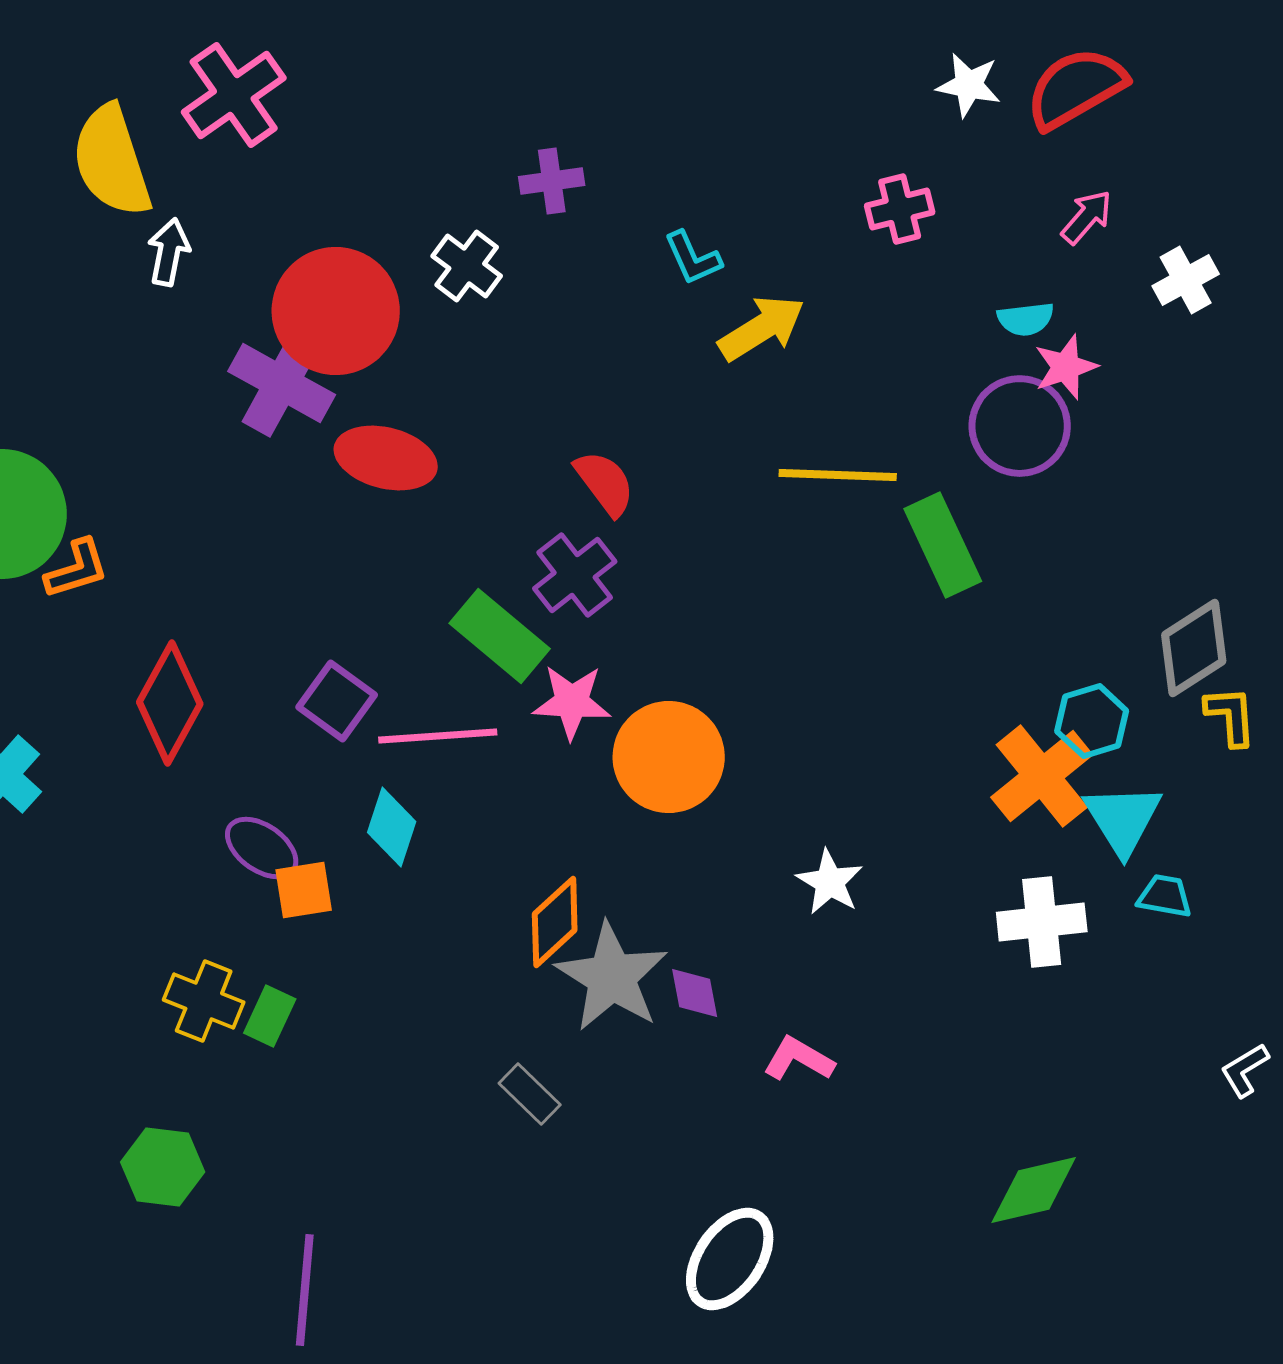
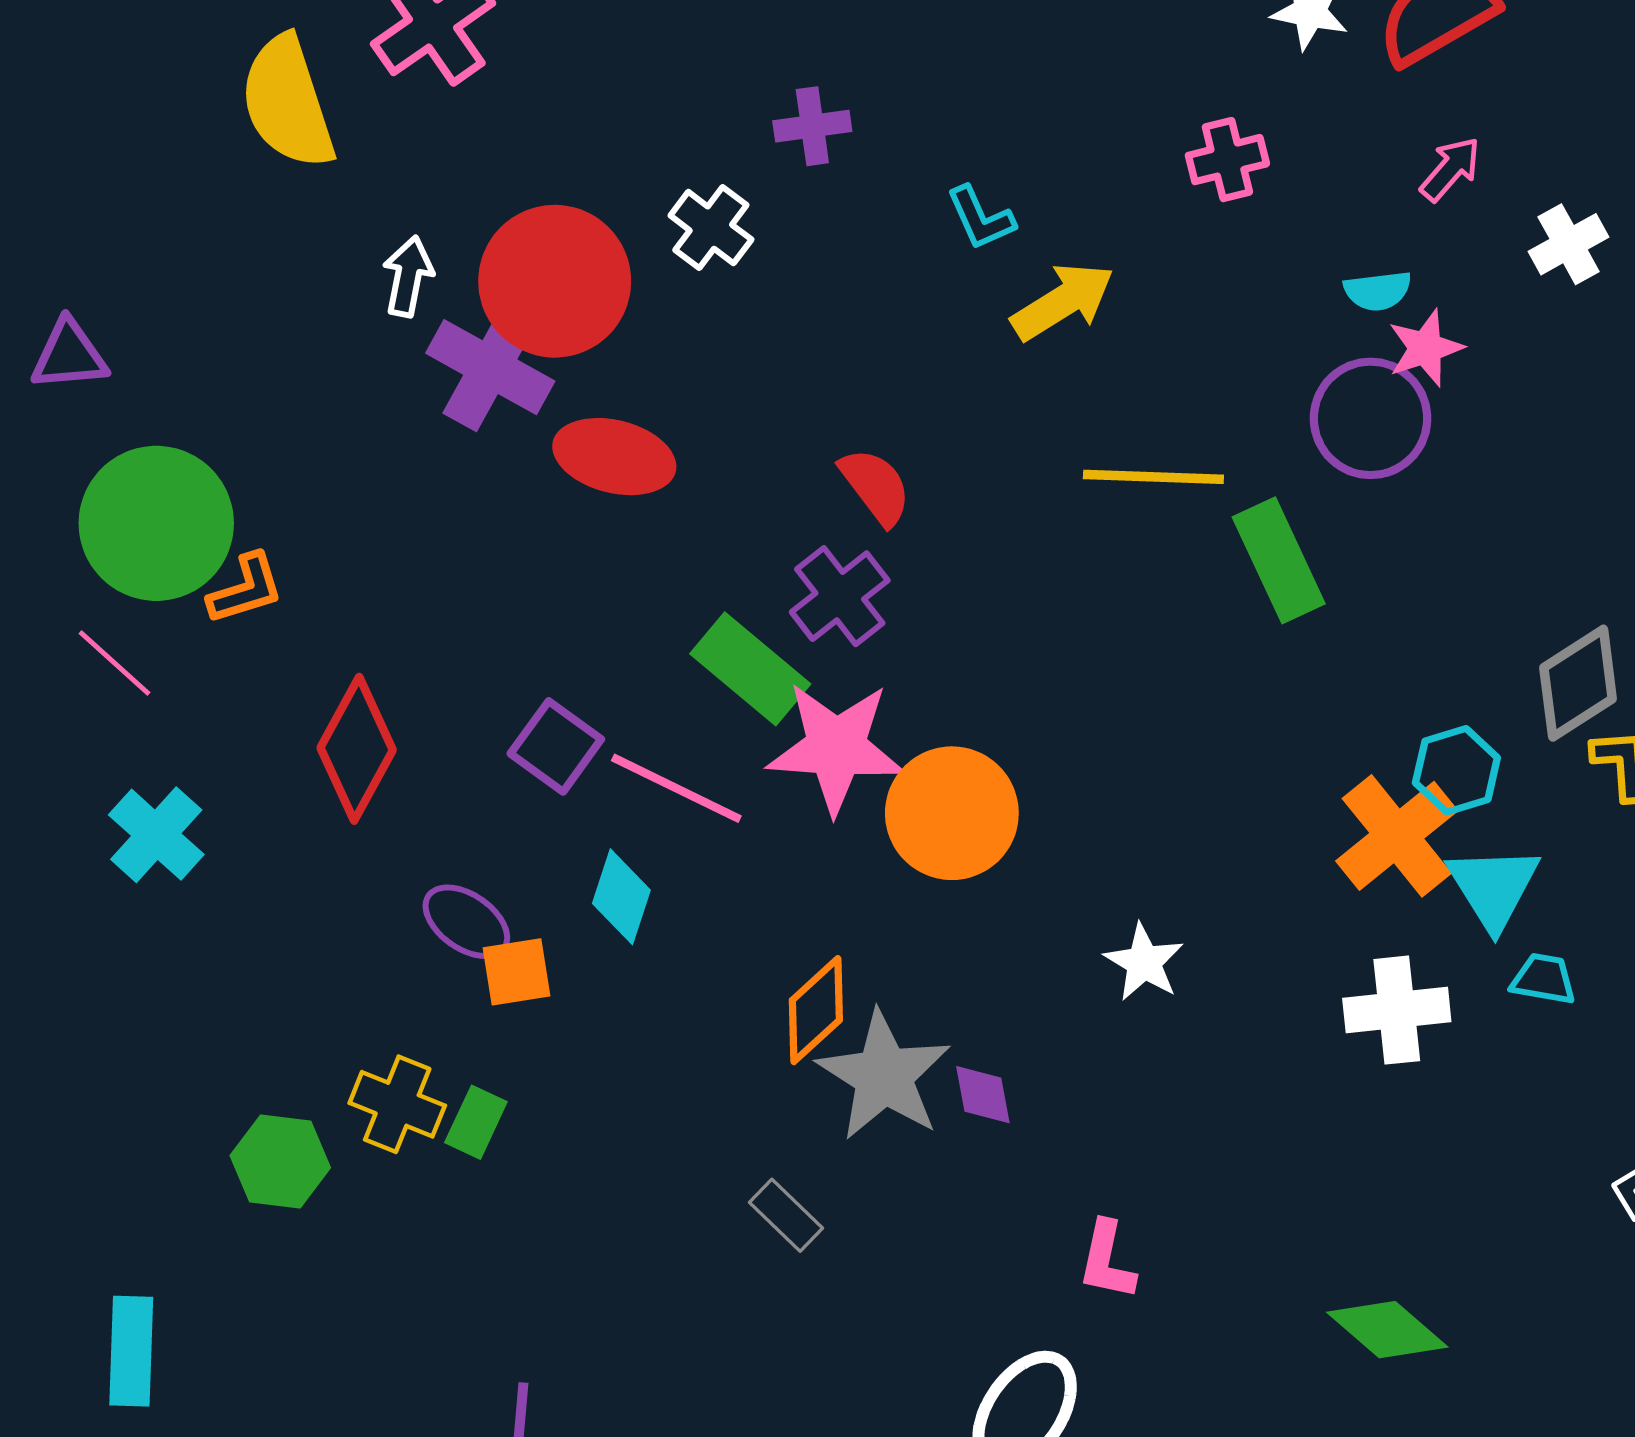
white arrow: (169, 252) -> (408, 276), moved
pink star: (572, 702) -> (836, 748), size x1.5
pink line: (438, 736) -> (676, 788), turned 30
pink L-shape: (799, 1059) -> (1107, 1261), moved, turned -108
green hexagon: (163, 1167) -> (280, 1162), moved
green diamond: (1034, 1190) -> (1387, 1330), turned 54

